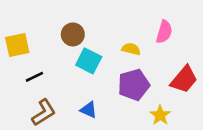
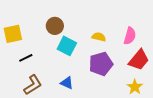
pink semicircle: (164, 32) -> (130, 36), moved
yellow star: (160, 115) -> (135, 87), moved

